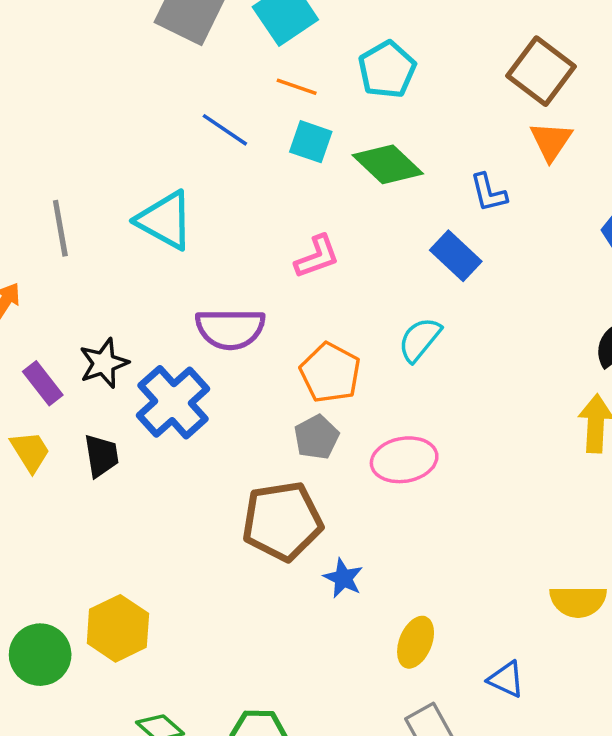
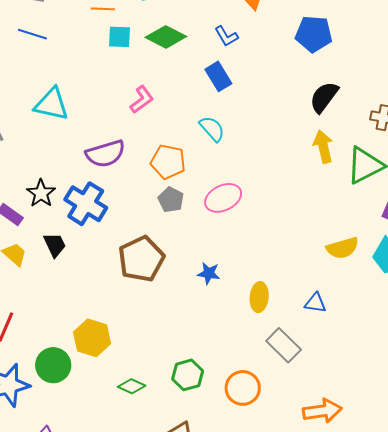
blue line: (225, 130) -> (32, 34), moved
blue rectangle: (456, 256) -> (218, 76), turned 32
cyan semicircle: (420, 339) -> (212, 129), turned 116
brown pentagon: (282, 521) -> (141, 259), moved

